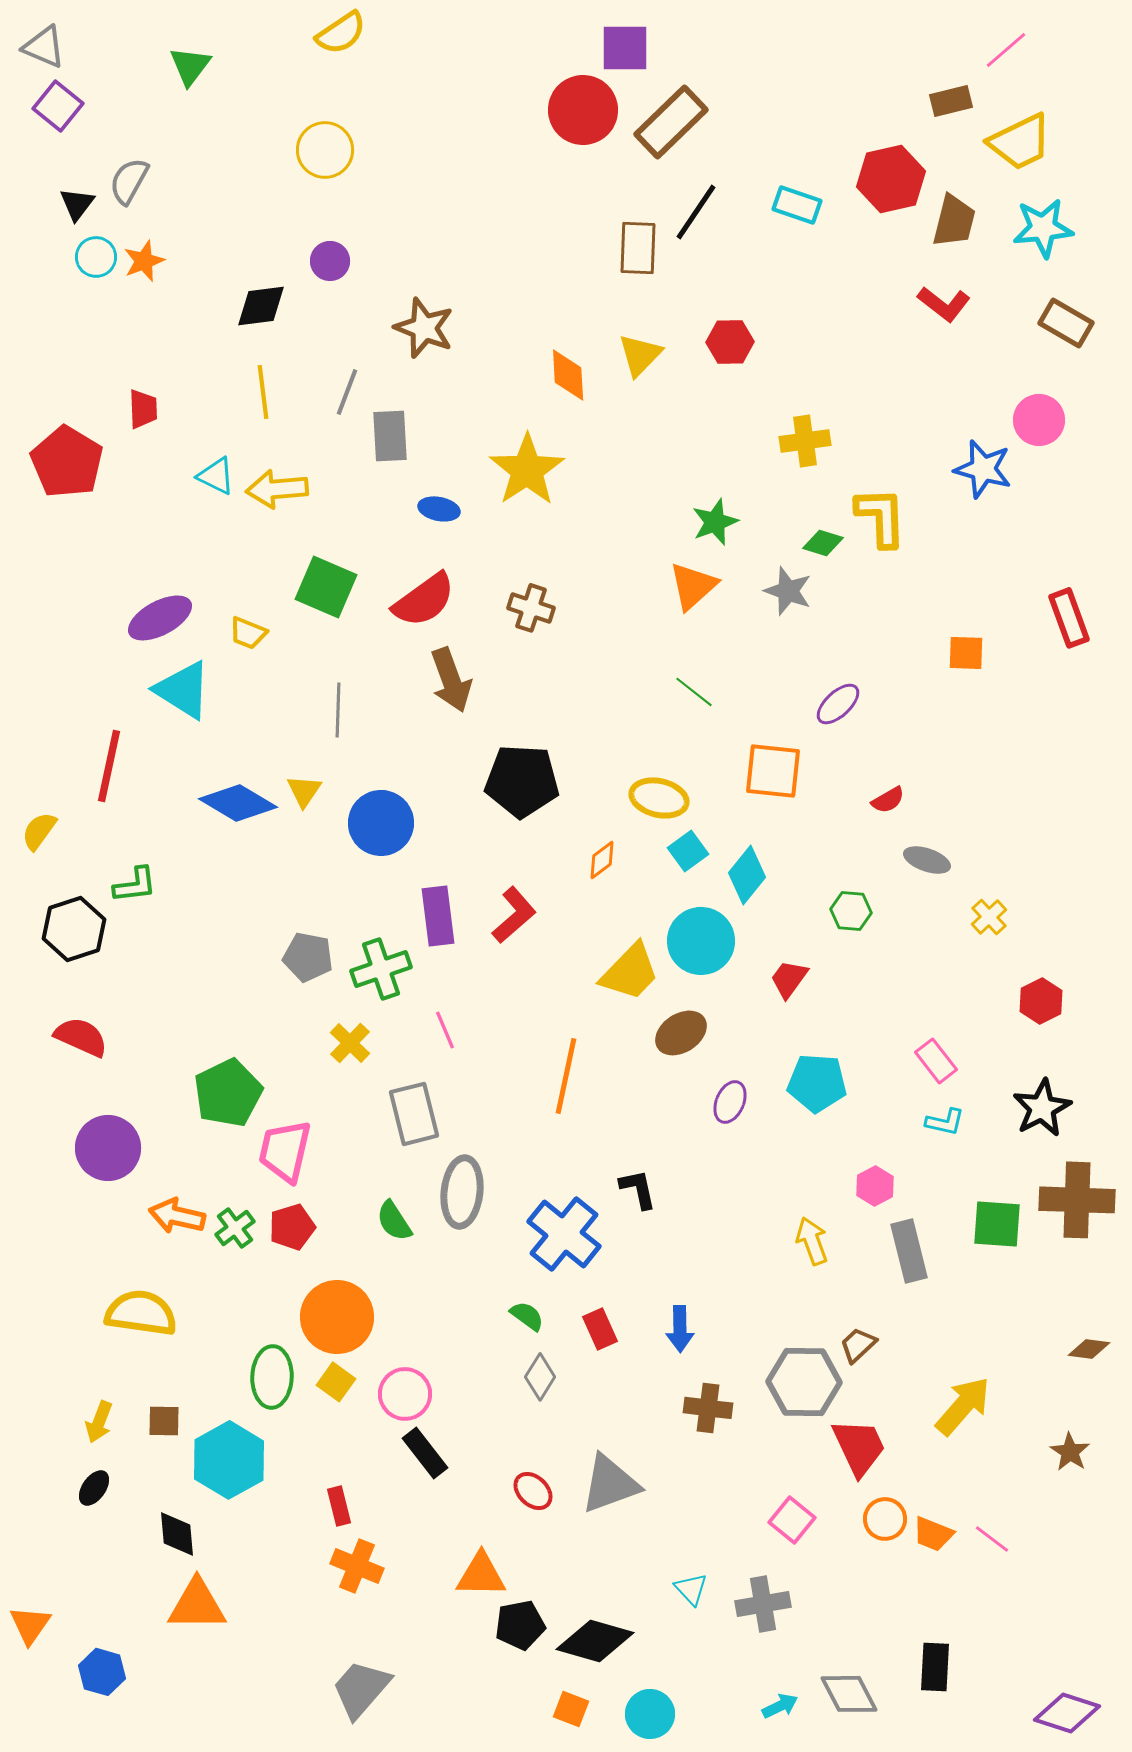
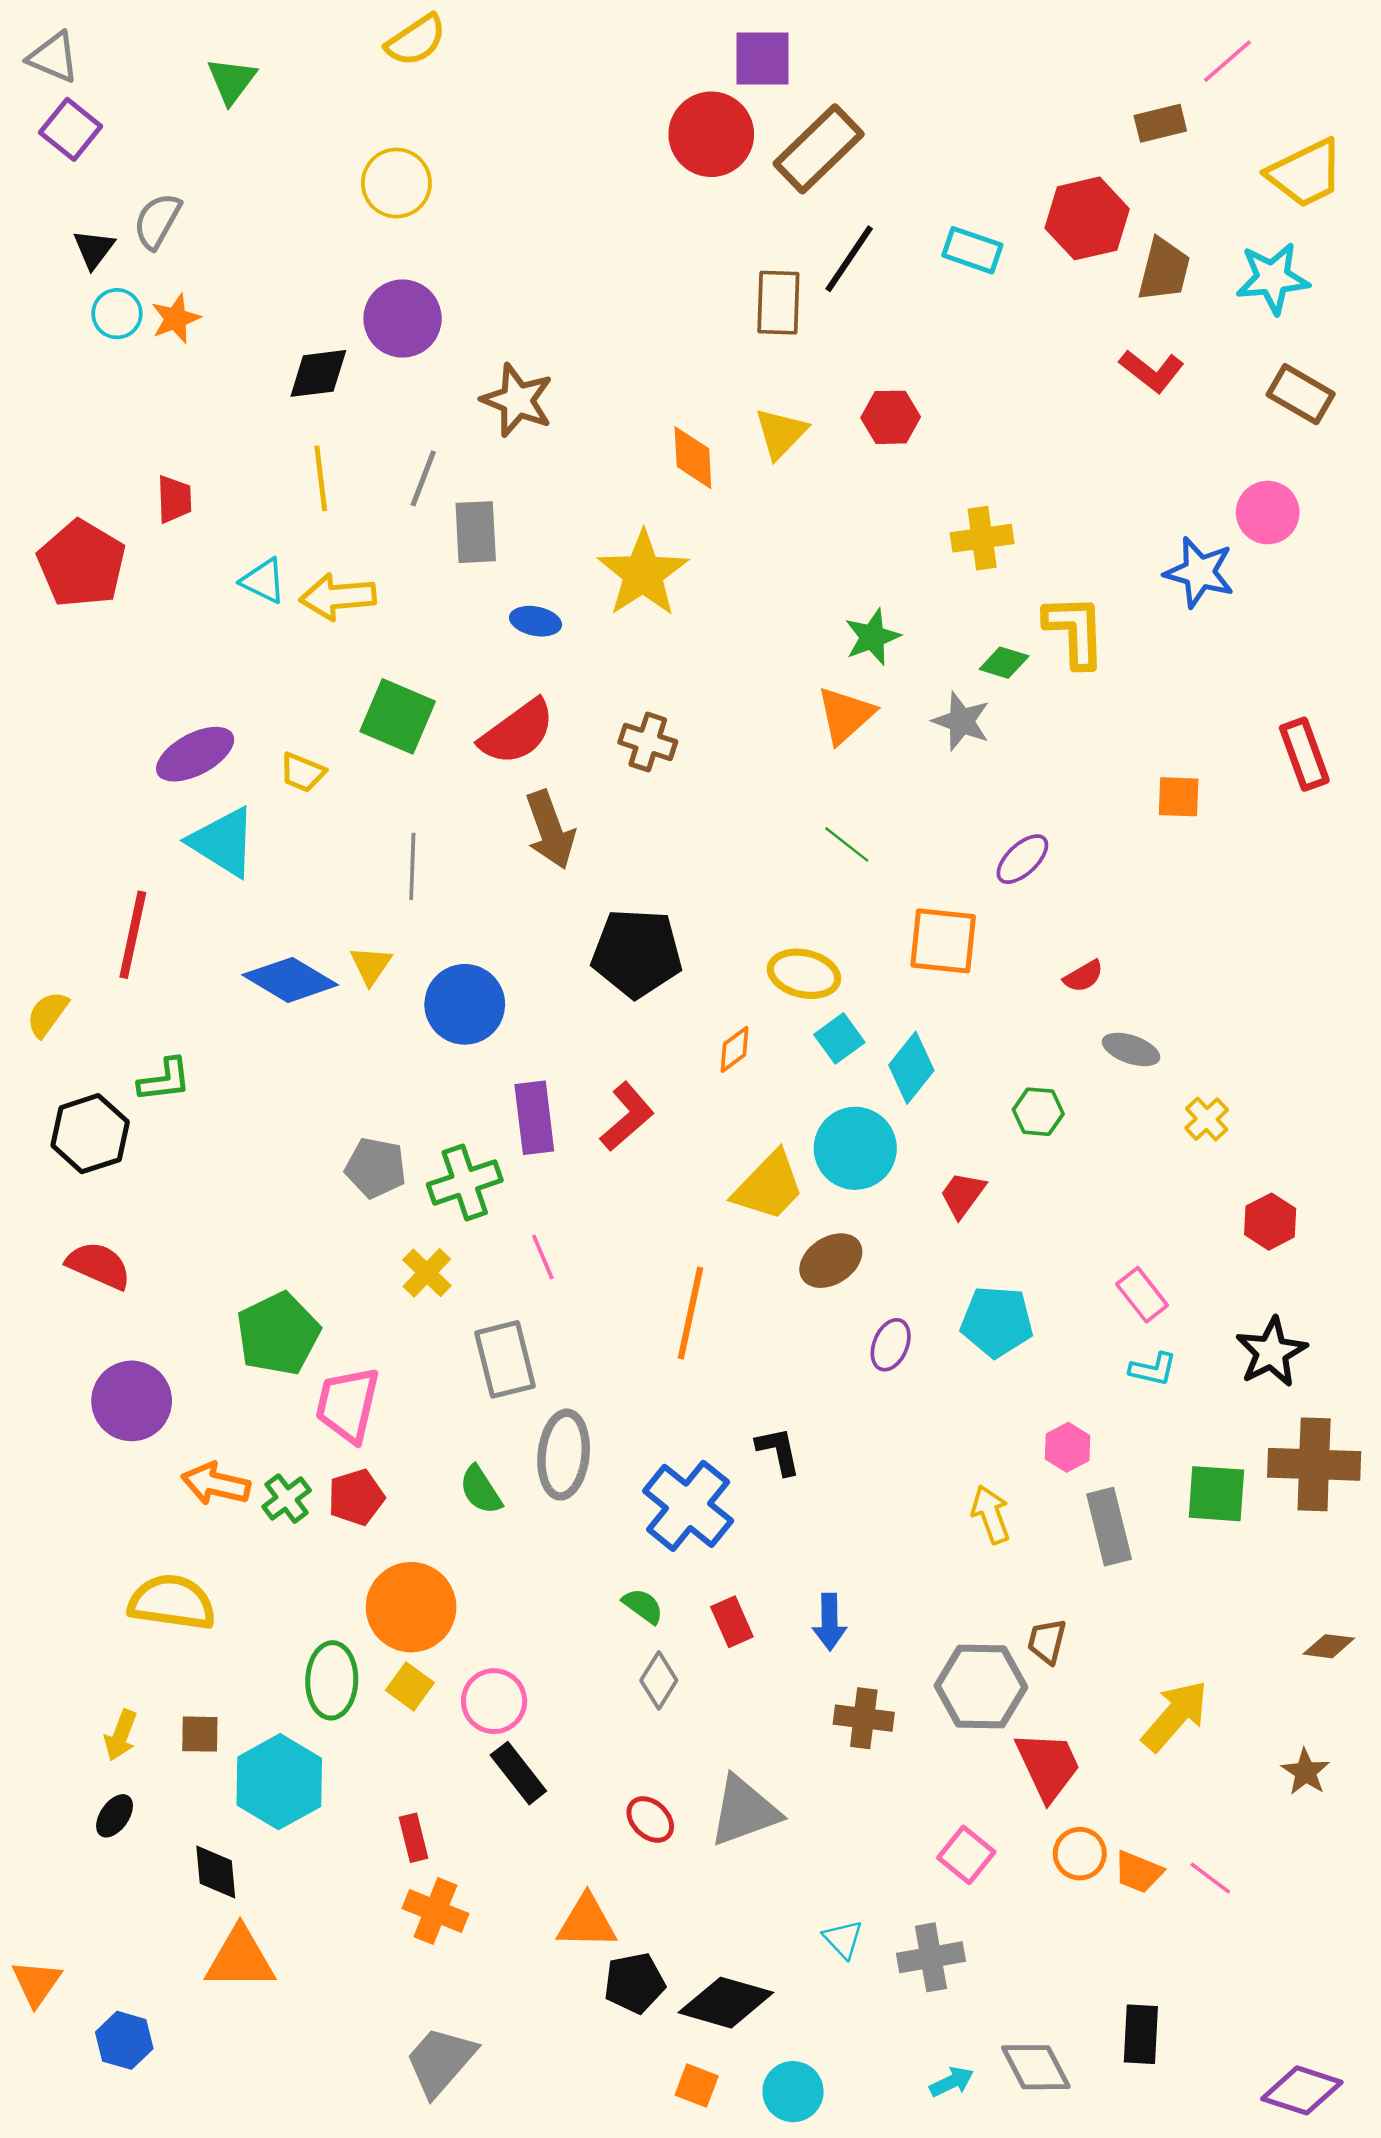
yellow trapezoid: (1020, 142) -> (1306, 173), moved
purple circle: (330, 261) -> (403, 319), size x1.6
brown trapezoid: (858, 1345) -> (1047, 1641), turned -33

